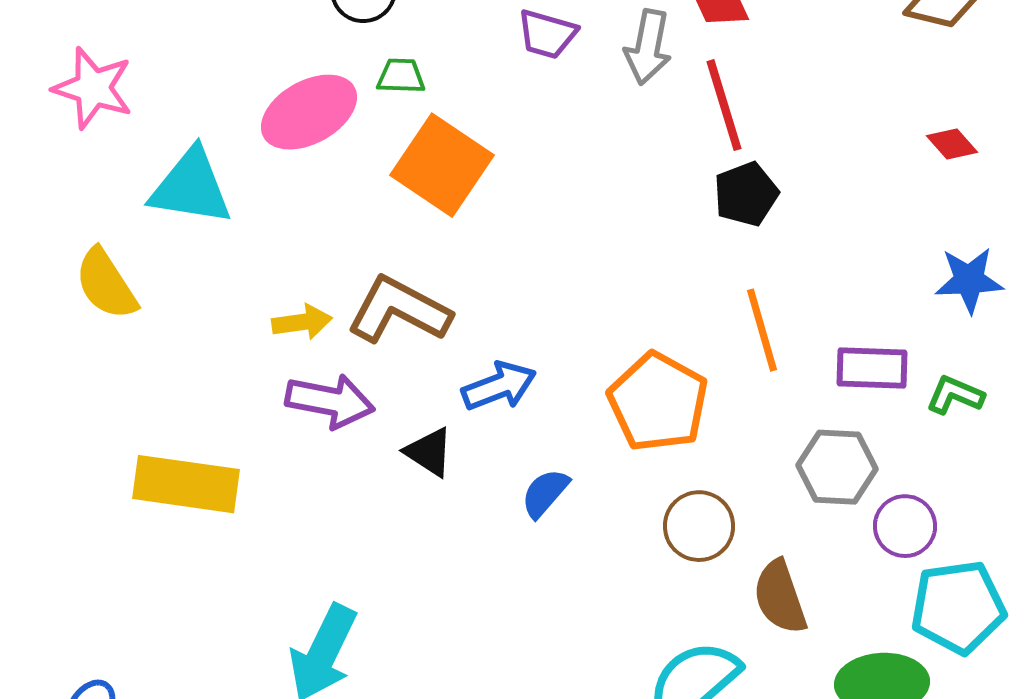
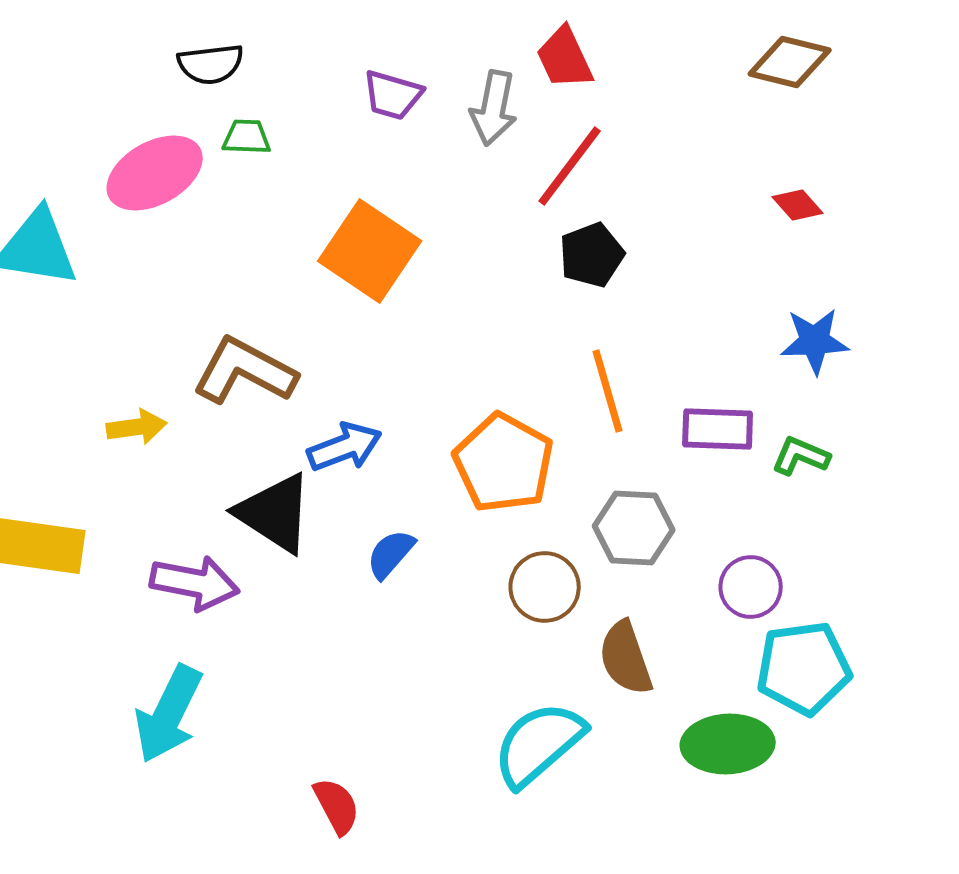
red line: (724, 105) -> (570, 166), turned 54
orange square: (442, 165) -> (370, 251), moved
yellow arrow: (302, 322) -> (137, 427), moved
purple arrow: (330, 401) -> (195, 583), moved
black triangle: (429, 452) -> (275, 513), size x1.6
gray hexagon: (837, 467) -> (634, 528), moved

